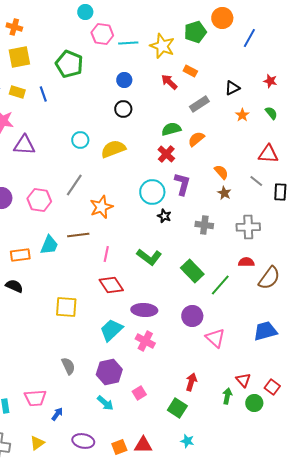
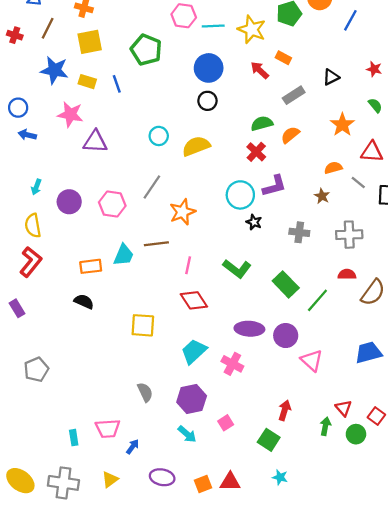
blue circle: (124, 80) -> (209, 68), size x1.6
orange star: (242, 115) -> (342, 125), moved, size x1.5
orange semicircle: (221, 172) -> (333, 168), moved, turned -63
purple L-shape: (182, 184) -> (274, 186), turned 60
purple ellipse: (144, 310) -> (249, 329), moved

